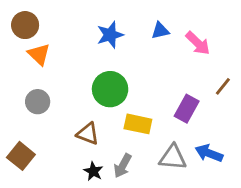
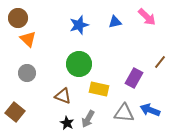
pink arrow: (198, 43) -> (147, 17), moved

